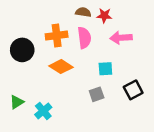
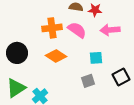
pink semicircle: (84, 38) -> (77, 30), turned -48
black circle: (22, 50) -> (17, 53), moved
green triangle: (17, 102) -> (16, 88), size x1.5

